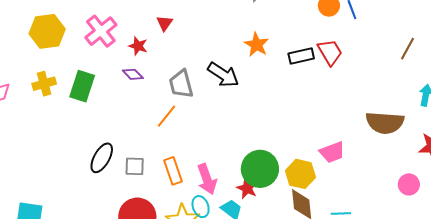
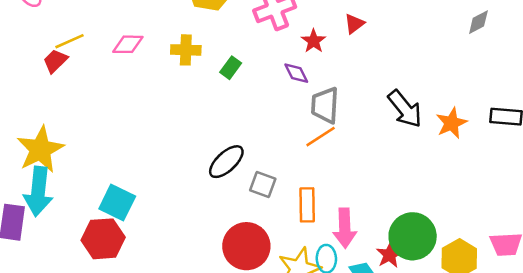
orange star: (257, 45) -> (451, 123), moved
gray trapezoid: (181, 84) -> (325, 105), moved
green rectangle: (82, 86) -> (231, 68), size x0.6

